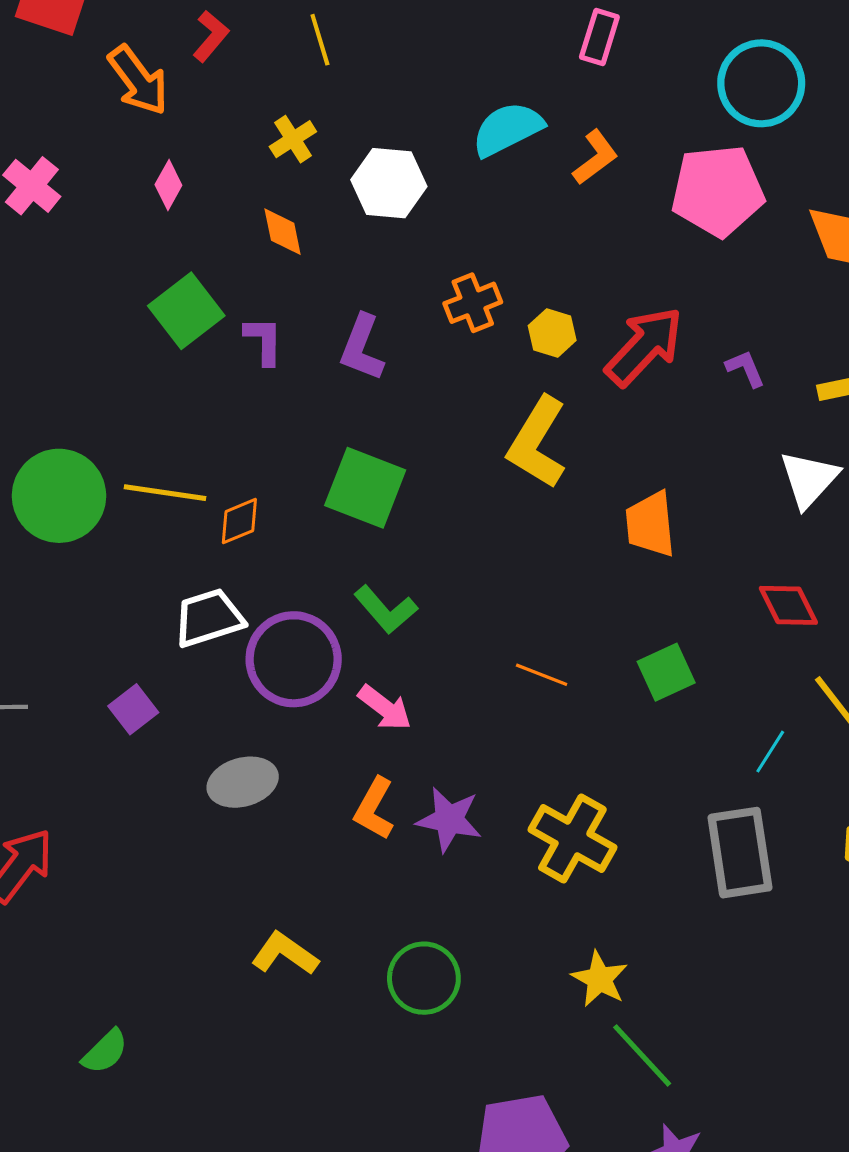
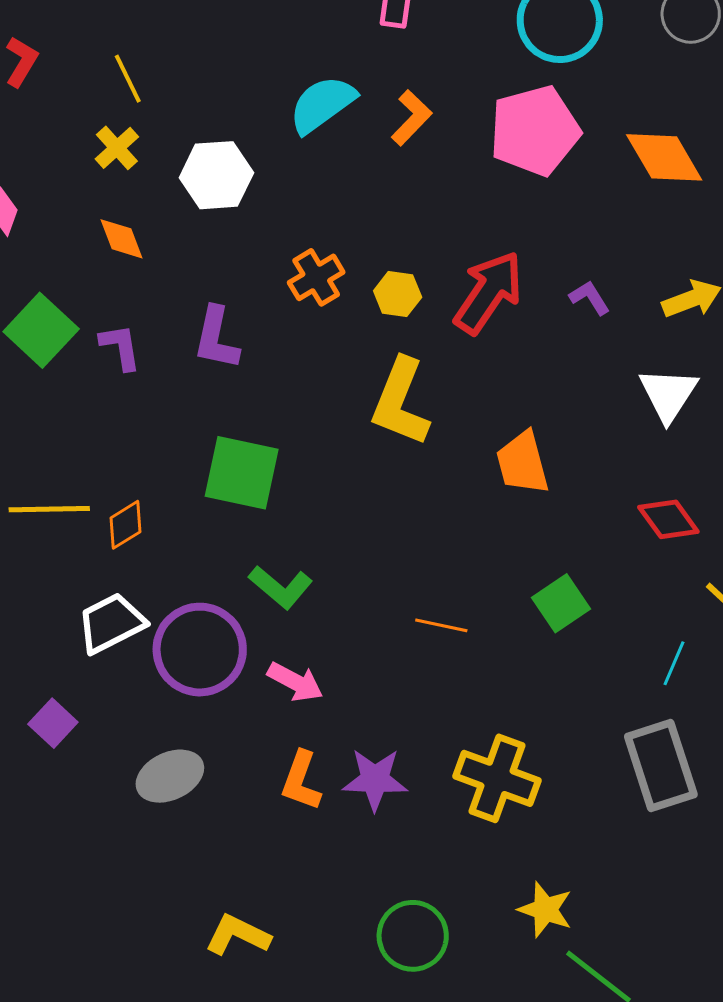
yellow line: (320, 40) -> (128, 79), moved
green circle: (424, 978) -> (413, 936), moved

